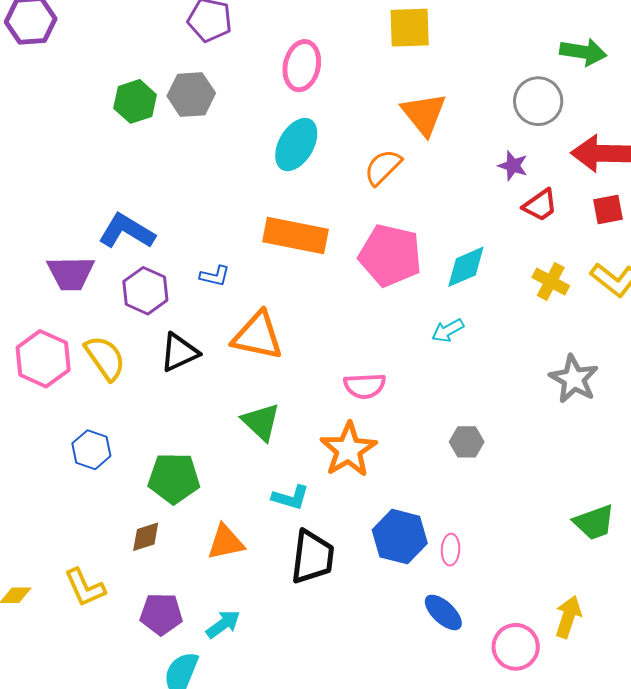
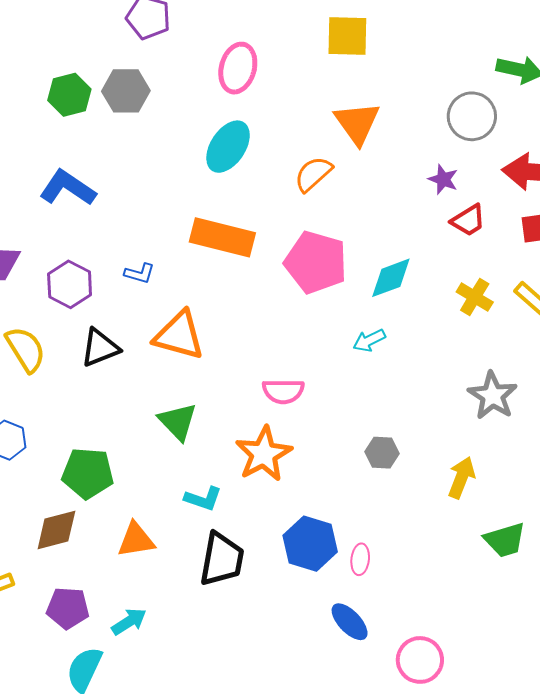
blue L-shape: (127, 231) -> (68, 188), moved
brown diamond: (146, 537) -> (56, 530), size x1.4
yellow arrow: (568, 617) -> (461, 478), moved

